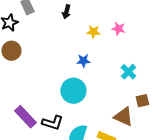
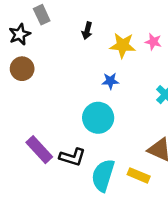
black arrow: (66, 12) -> (87, 31), moved
yellow star: (93, 32) -> (123, 45), size x1.5

